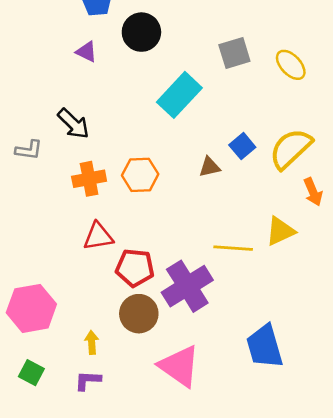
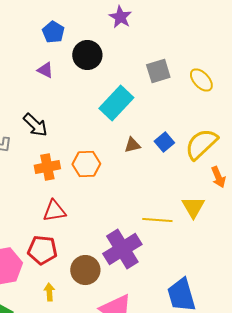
brown triangle: (210, 167) -> (132, 145), moved
yellow triangle: (280, 231) -> (193, 207), turned -35
red pentagon: (135, 268) -> (42, 250), moved

